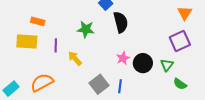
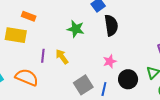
purple line: (56, 45) -> (43, 56), moved
black circle: (143, 63) -> (128, 79), moved
orange semicircle: (42, 82) -> (27, 77), turned 45

